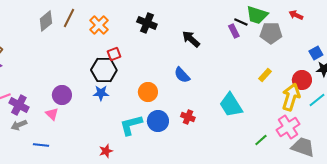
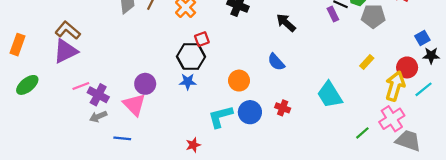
pink triangle: (52, 114) -> (134, 105), size x1.6

